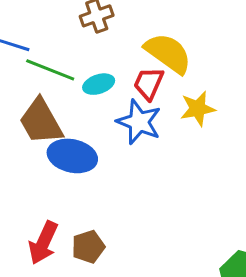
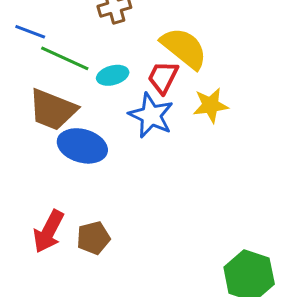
brown trapezoid: (41, 122) -> (53, 110), turned -42

